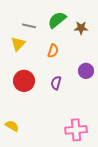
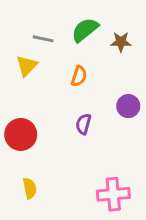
red circle: (24, 81) -> (21, 134), moved
yellow semicircle: (12, 126) -> (30, 188), moved, turned 48

